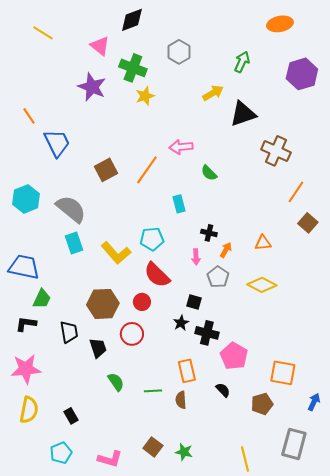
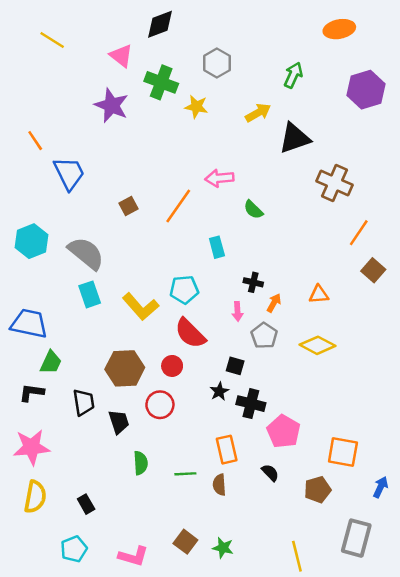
yellow star: (145, 96) -> (196, 107), moved, turned 30
brown square: (106, 170) -> (128, 206), size x0.7
green semicircle: (116, 382) -> (141, 463), turned 30

